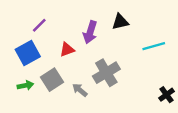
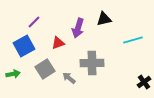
gray cross: (106, 73) -> (92, 63), turned 30
green arrow: (25, 85) -> (13, 74), moved

